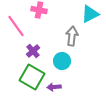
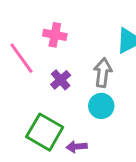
purple cross: (33, 51) -> (61, 80), moved
cyan circle: (62, 61) -> (101, 106), moved

